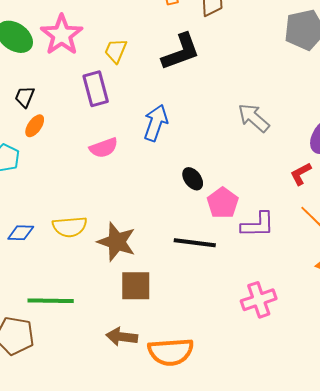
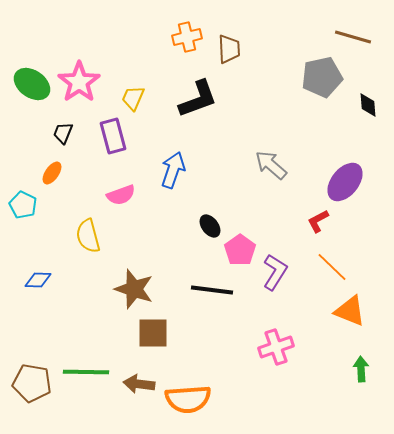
black trapezoid: (25, 97) -> (63, 133), moved
purple L-shape: (258, 225) -> (275, 272), turned -57
yellow semicircle: (70, 227) -> (88, 236), moved, turned 80
green line: (51, 301) -> (86, 372), moved

